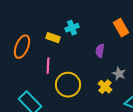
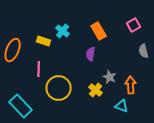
cyan cross: (72, 28) -> (63, 31), turned -32
orange rectangle: (121, 28) -> (99, 31), moved

